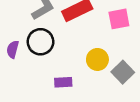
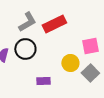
pink square: (119, 19) -> (90, 46), moved

